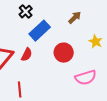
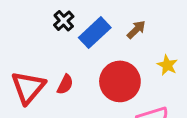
blue rectangle: (40, 31) -> (95, 33), moved
red circle: (64, 53) -> (120, 81), size x1.4

